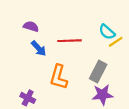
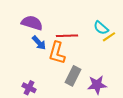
purple semicircle: (31, 26) -> (32, 23), size x1.5
gray rectangle: (98, 72) -> (73, 76), moved
orange L-shape: (59, 77) -> (57, 53), moved

